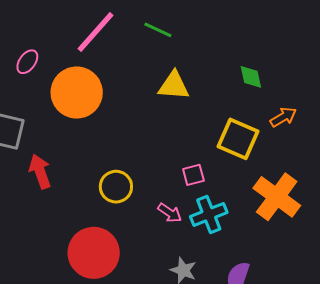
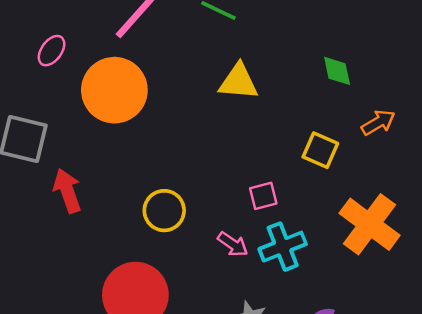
yellow square: (238, 139) -> (320, 150), size x0.7

